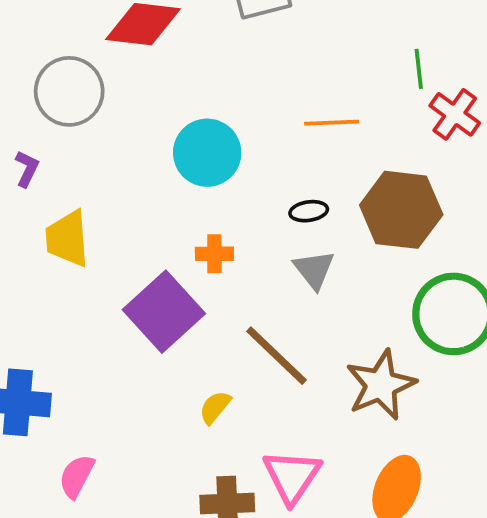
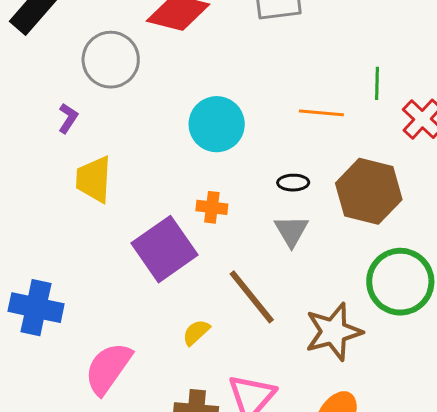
green line: (419, 69) -> (377, 83), moved
pink semicircle: (77, 476) -> (108, 368), moved, size x1.5

